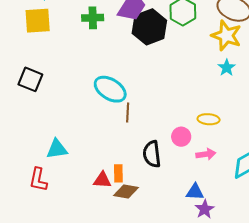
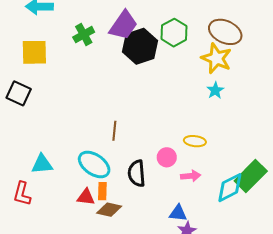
green cross: (93, 18) -> (84, 35), turned -30
yellow square: (38, 21) -> (34, 52), moved
cyan ellipse: (110, 89) -> (94, 165), moved

